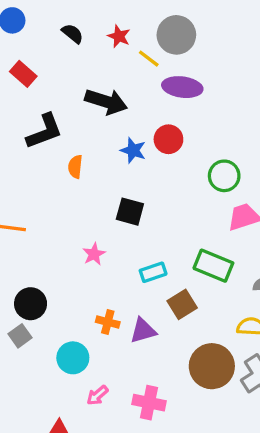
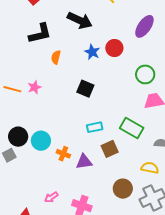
purple ellipse: (182, 87) -> (144, 26), moved, turned -70
pink star: (94, 254) -> (34, 87), moved
cyan circle: (73, 358) -> (41, 141), moved
brown circle: (212, 366) -> (123, 189), size x0.7

